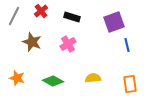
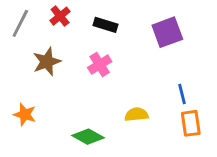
brown star: (32, 42) -> (47, 62), turned 30
blue line: (127, 45) -> (182, 94), moved
green diamond: (53, 81) -> (88, 137), moved

